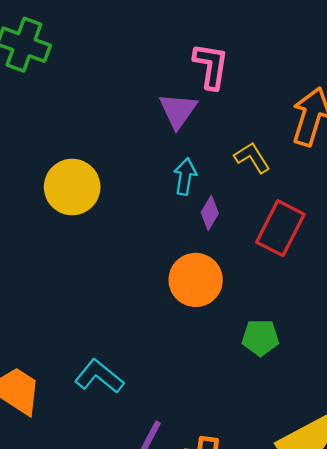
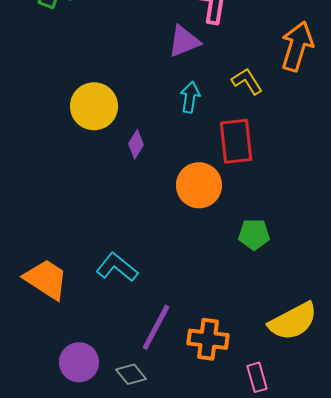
purple triangle: (178, 111) -> (184, 41), turned 33
purple diamond: (210, 213) -> (136, 144), moved
red rectangle: (280, 228) -> (236, 141), moved, turned -33

